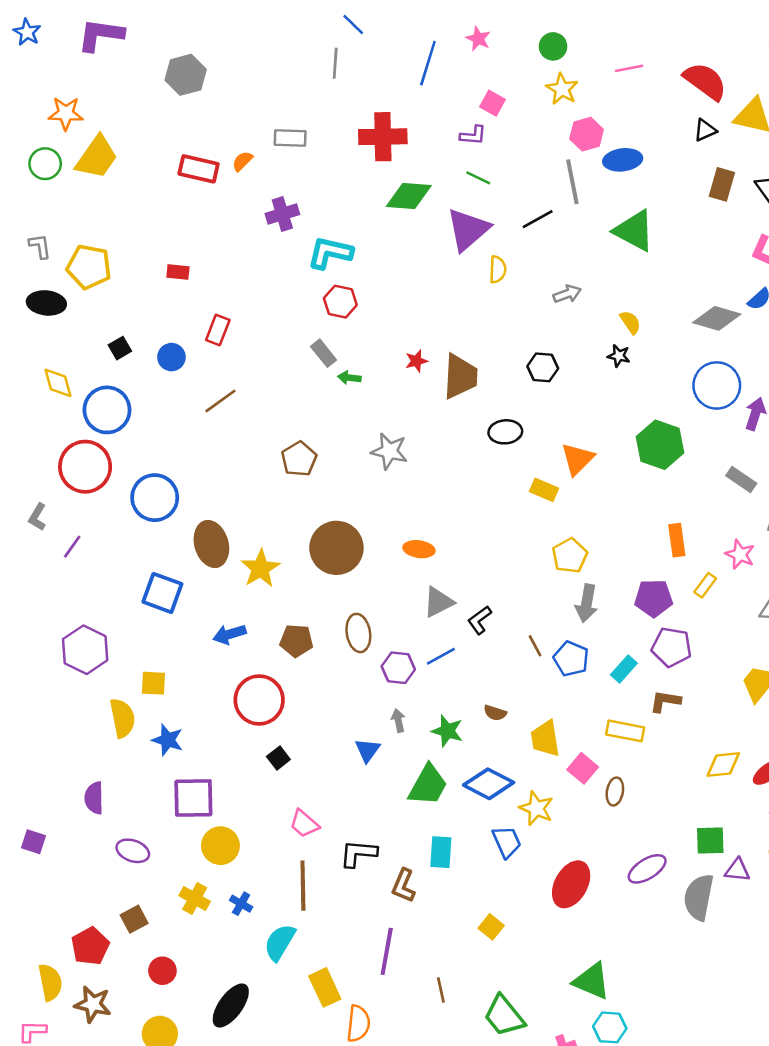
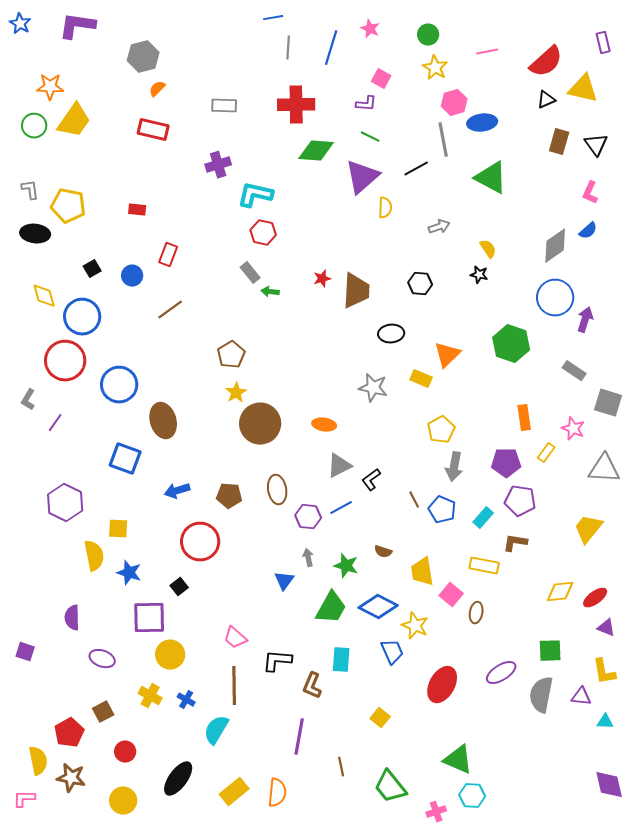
blue line: (353, 24) -> (273, 18), turned -54
gray line: (335, 63) -> (288, 48), moved
red semicircle: (705, 81) -> (546, 62), turned 102
orange semicircle: (242, 161) -> (157, 89), moved
gray diamond: (717, 318) -> (555, 246), turned -51
gray star: (389, 451) -> (373, 388), moved
yellow star: (260, 568) -> (236, 393), moved, size x0.7
black square: (278, 758) -> (179, 587), moved
purple triangle: (737, 870) -> (581, 697), moved
yellow rectangle: (325, 987) -> (234, 792), moved, turned 76

